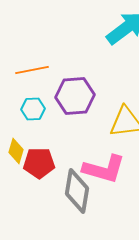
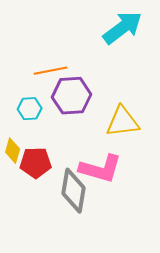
orange line: (32, 70) -> (51, 71), moved

